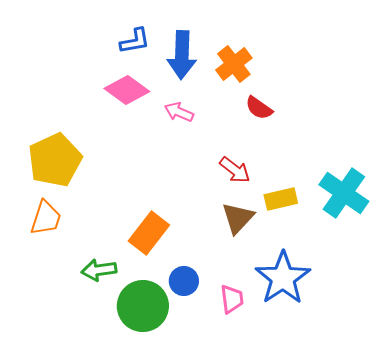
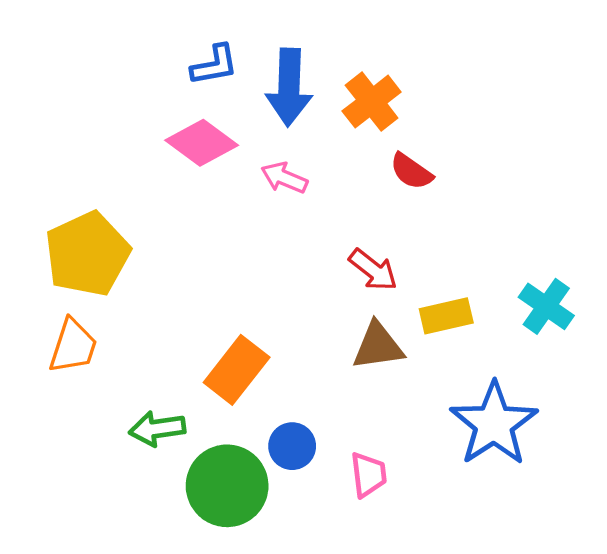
cyan cross: (344, 193) -> (546, 306), size x0.7
brown triangle: (238, 218) -> (378, 346), turned 39
blue star: (283, 278) -> (494, 424), moved

